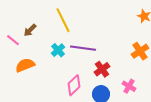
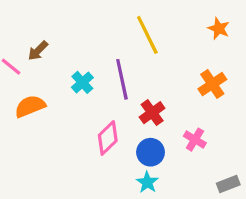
yellow line: (63, 20) -> (147, 35), moved
purple line: (83, 48) -> (122, 79), turned 70

